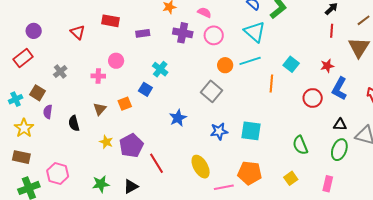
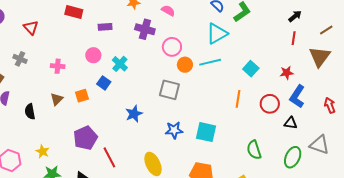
red triangle: (78, 32) -> (31, 27), moved
cyan triangle: (255, 32) -> (217, 34), turned 45
pink circle: (214, 35) -> (172, 47), moved
pink circle: (116, 61) -> (93, 55), moved
gray cross: (60, 72) -> (20, 59), turned -32
orange line: (271, 84) -> (238, 99), moved
gray square: (212, 91) -> (169, 90), turned -30
black triangle: (340, 125) -> (291, 123), moved
yellow star: (106, 142) -> (43, 151), moved

